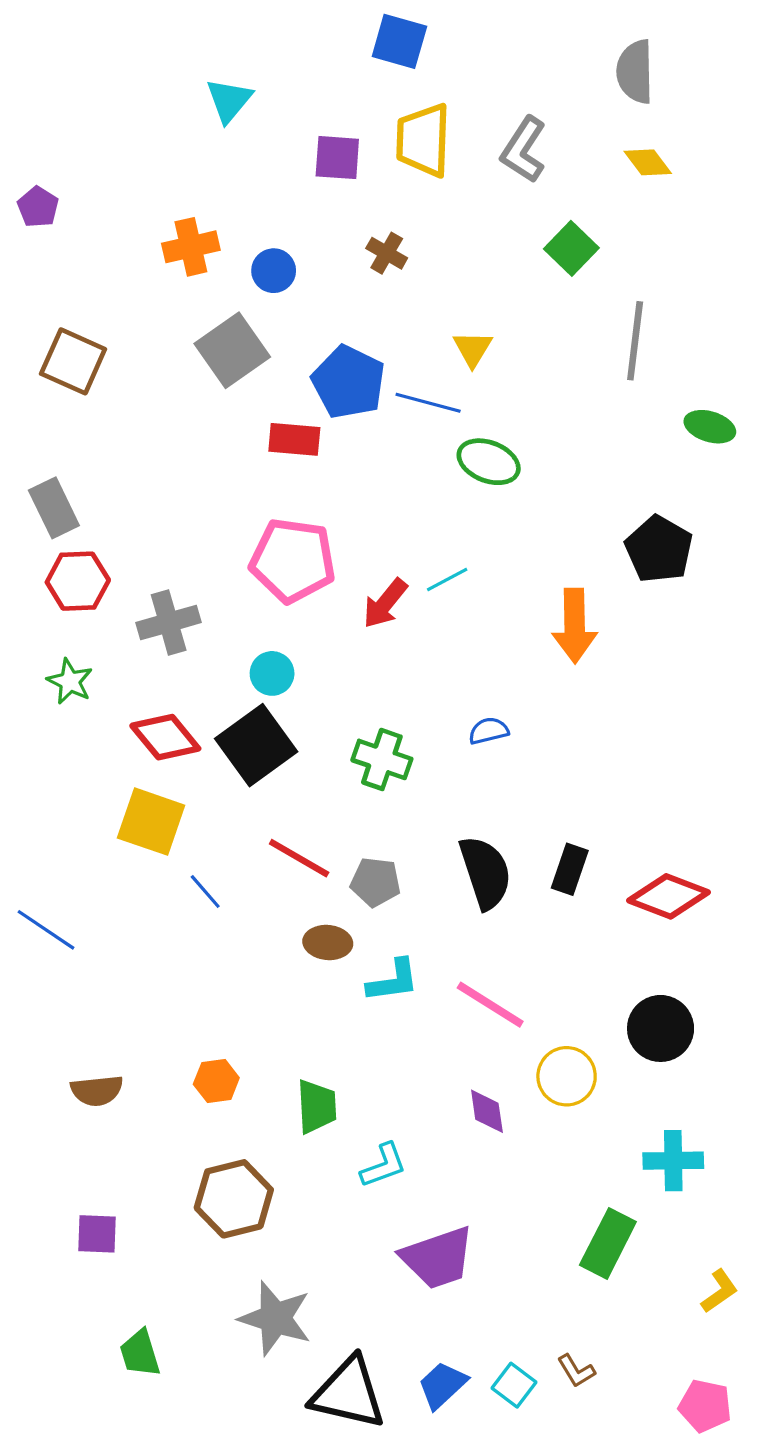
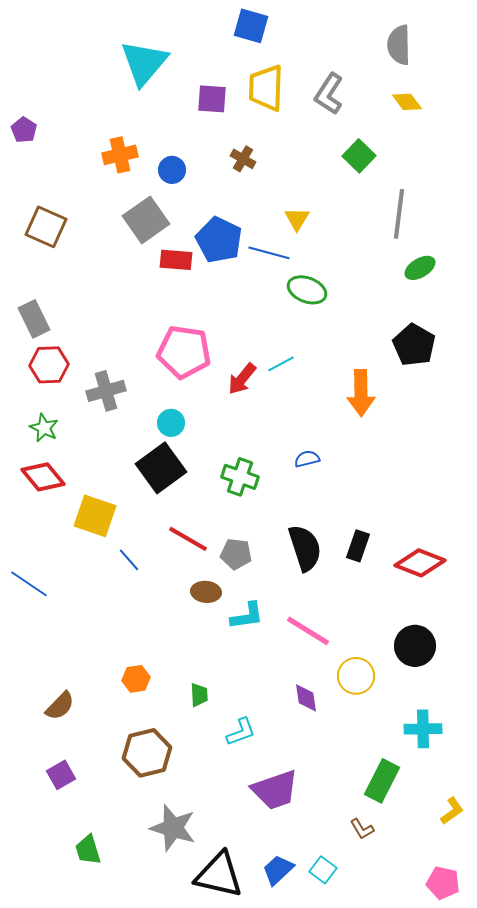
cyan triangle: (229, 100) -> (144, 63), size x1.6
green ellipse: (710, 427) -> (420, 268), moved, turned -48
red rectangle: (294, 439) -> (176, 260), moved
red diamond: (165, 737) -> (43, 477), moved
brown semicircle: (97, 1091) -> (60, 706), moved, turned -40
green trapezoid: (317, 1107) -> (199, 695), size x0.7
purple square: (97, 1234) -> (61, 775), turned -32
brown L-shape: (576, 1371) -> (362, 829), moved

